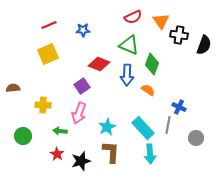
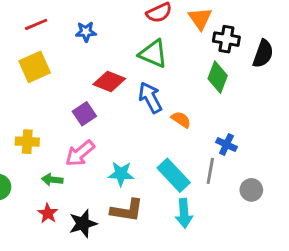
green diamond: (152, 64) -> (218, 77), moved
blue arrow: (127, 75) -> (150, 98), turned 150
pink arrow: (79, 113) -> (80, 153), turned 30
cyan star: (107, 127) -> (121, 174), turned 30
brown L-shape: (111, 152) -> (127, 210), turned 95

